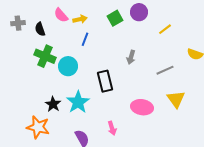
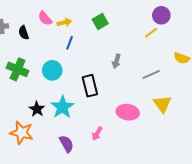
purple circle: (139, 12) -> (161, 15), moved
green cross: (45, 56) -> (18, 69), moved
pink arrow: (112, 128) -> (97, 134), turned 48

